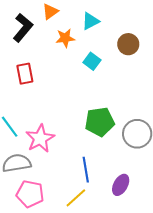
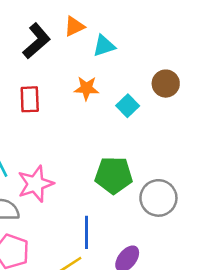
cyan triangle: (91, 21) -> (104, 46), moved
orange star: (65, 38) -> (86, 88), moved
cyan square: (92, 61) -> (128, 106), moved

